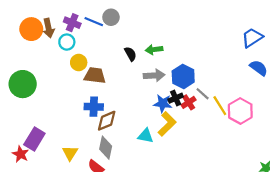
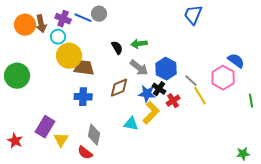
blue trapezoid: (252, 38) -> (193, 15), moved, turned -35
yellow circle: (79, 62) -> (69, 56), size x1.6
gray arrow: (154, 75) -> (139, 68), turned 42
gray line: (203, 94) -> (191, 81), moved
black cross: (176, 98) -> (159, 89), turned -32
red cross: (189, 102) -> (173, 101), moved
pink hexagon: (240, 111) -> (223, 78), moved
brown diamond: (107, 121) -> (119, 88), moved
purple rectangle: (34, 139) -> (45, 127), moved

